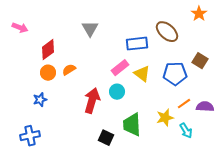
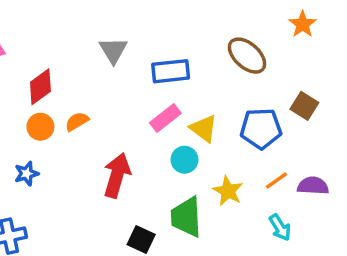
blue rectangle: (137, 44) -> (171, 71), moved
cyan circle: (117, 92) -> (185, 160), moved
yellow star: (165, 118) -> (228, 191), moved, turned -30

